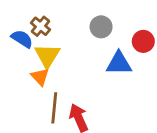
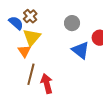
blue triangle: (119, 63) -> (80, 50), turned 30

